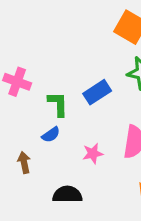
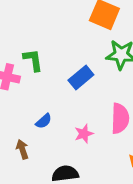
green L-shape: (58, 104) -> (33, 60), moved

